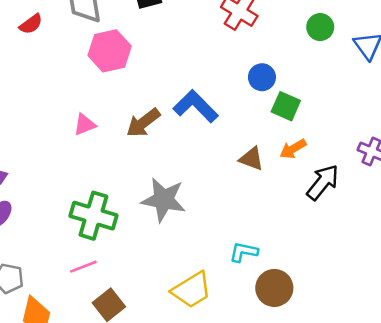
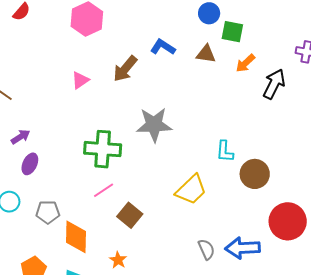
blue L-shape: (196, 106) -> (163, 47), size x0.7
brown triangle: (251, 159) -> (206, 54), moved
cyan L-shape: (244, 252) -> (225, 151), turned -85

